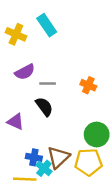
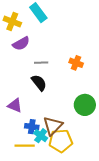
purple semicircle: (25, 72) -> (21, 44), moved
purple triangle: (16, 122) -> (15, 106), moved
yellow pentagon: (88, 162) -> (61, 141), moved

